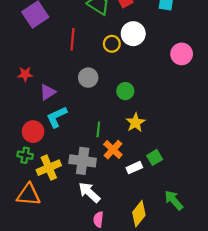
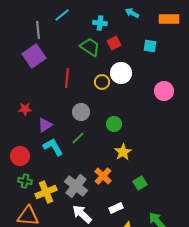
cyan L-shape: (57, 117) -> (53, 147), turned 85
green line: (98, 129) -> (78, 138), moved, turned 40
red circle: (33, 132) -> (20, 156), moved
gray cross: (83, 161) -> (76, 186), turned 30
white rectangle: (134, 168) -> (116, 208), moved

